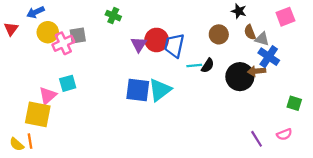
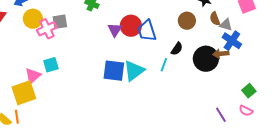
blue trapezoid: (174, 46) -> (147, 31), turned -30
cyan line: (194, 66) -> (164, 65), moved, turned -64
green square: (294, 103) -> (249, 91), moved, turned 32
yellow square: (38, 114) -> (24, 93), turned -30
pink semicircle: (284, 134) -> (246, 111), turned 48

